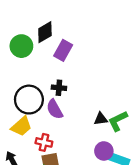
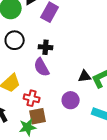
black circle: (29, 100) -> (15, 40), moved, size x0.7
purple circle: (104, 151) -> (71, 100), moved

